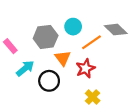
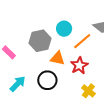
orange triangle: (63, 58) -> (58, 58), turned -35
cyan arrow: (25, 68) -> (18, 84), moved

